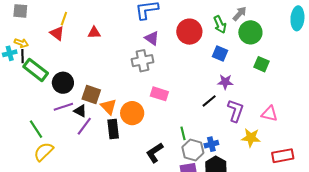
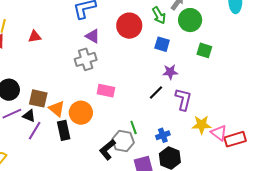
pink triangle: (269, 114) -> (219, 133), moved, turned 30
gray hexagon: (193, 150) -> (123, 141), moved

